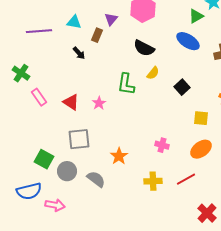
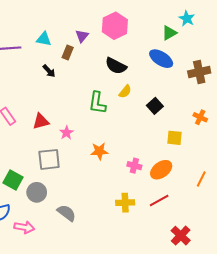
red triangle: (71, 102) -> (41, 121), turned -48
pink star: (99, 103) -> (67, 133), moved
orange ellipse: (201, 149) -> (161, 170), moved
orange star: (119, 156) -> (99, 151), moved, turned 30
gray semicircle: (96, 179) -> (67, 213), moved

